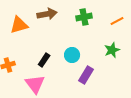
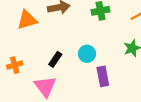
purple rectangle: (86, 75) -> (103, 76), turned -42

